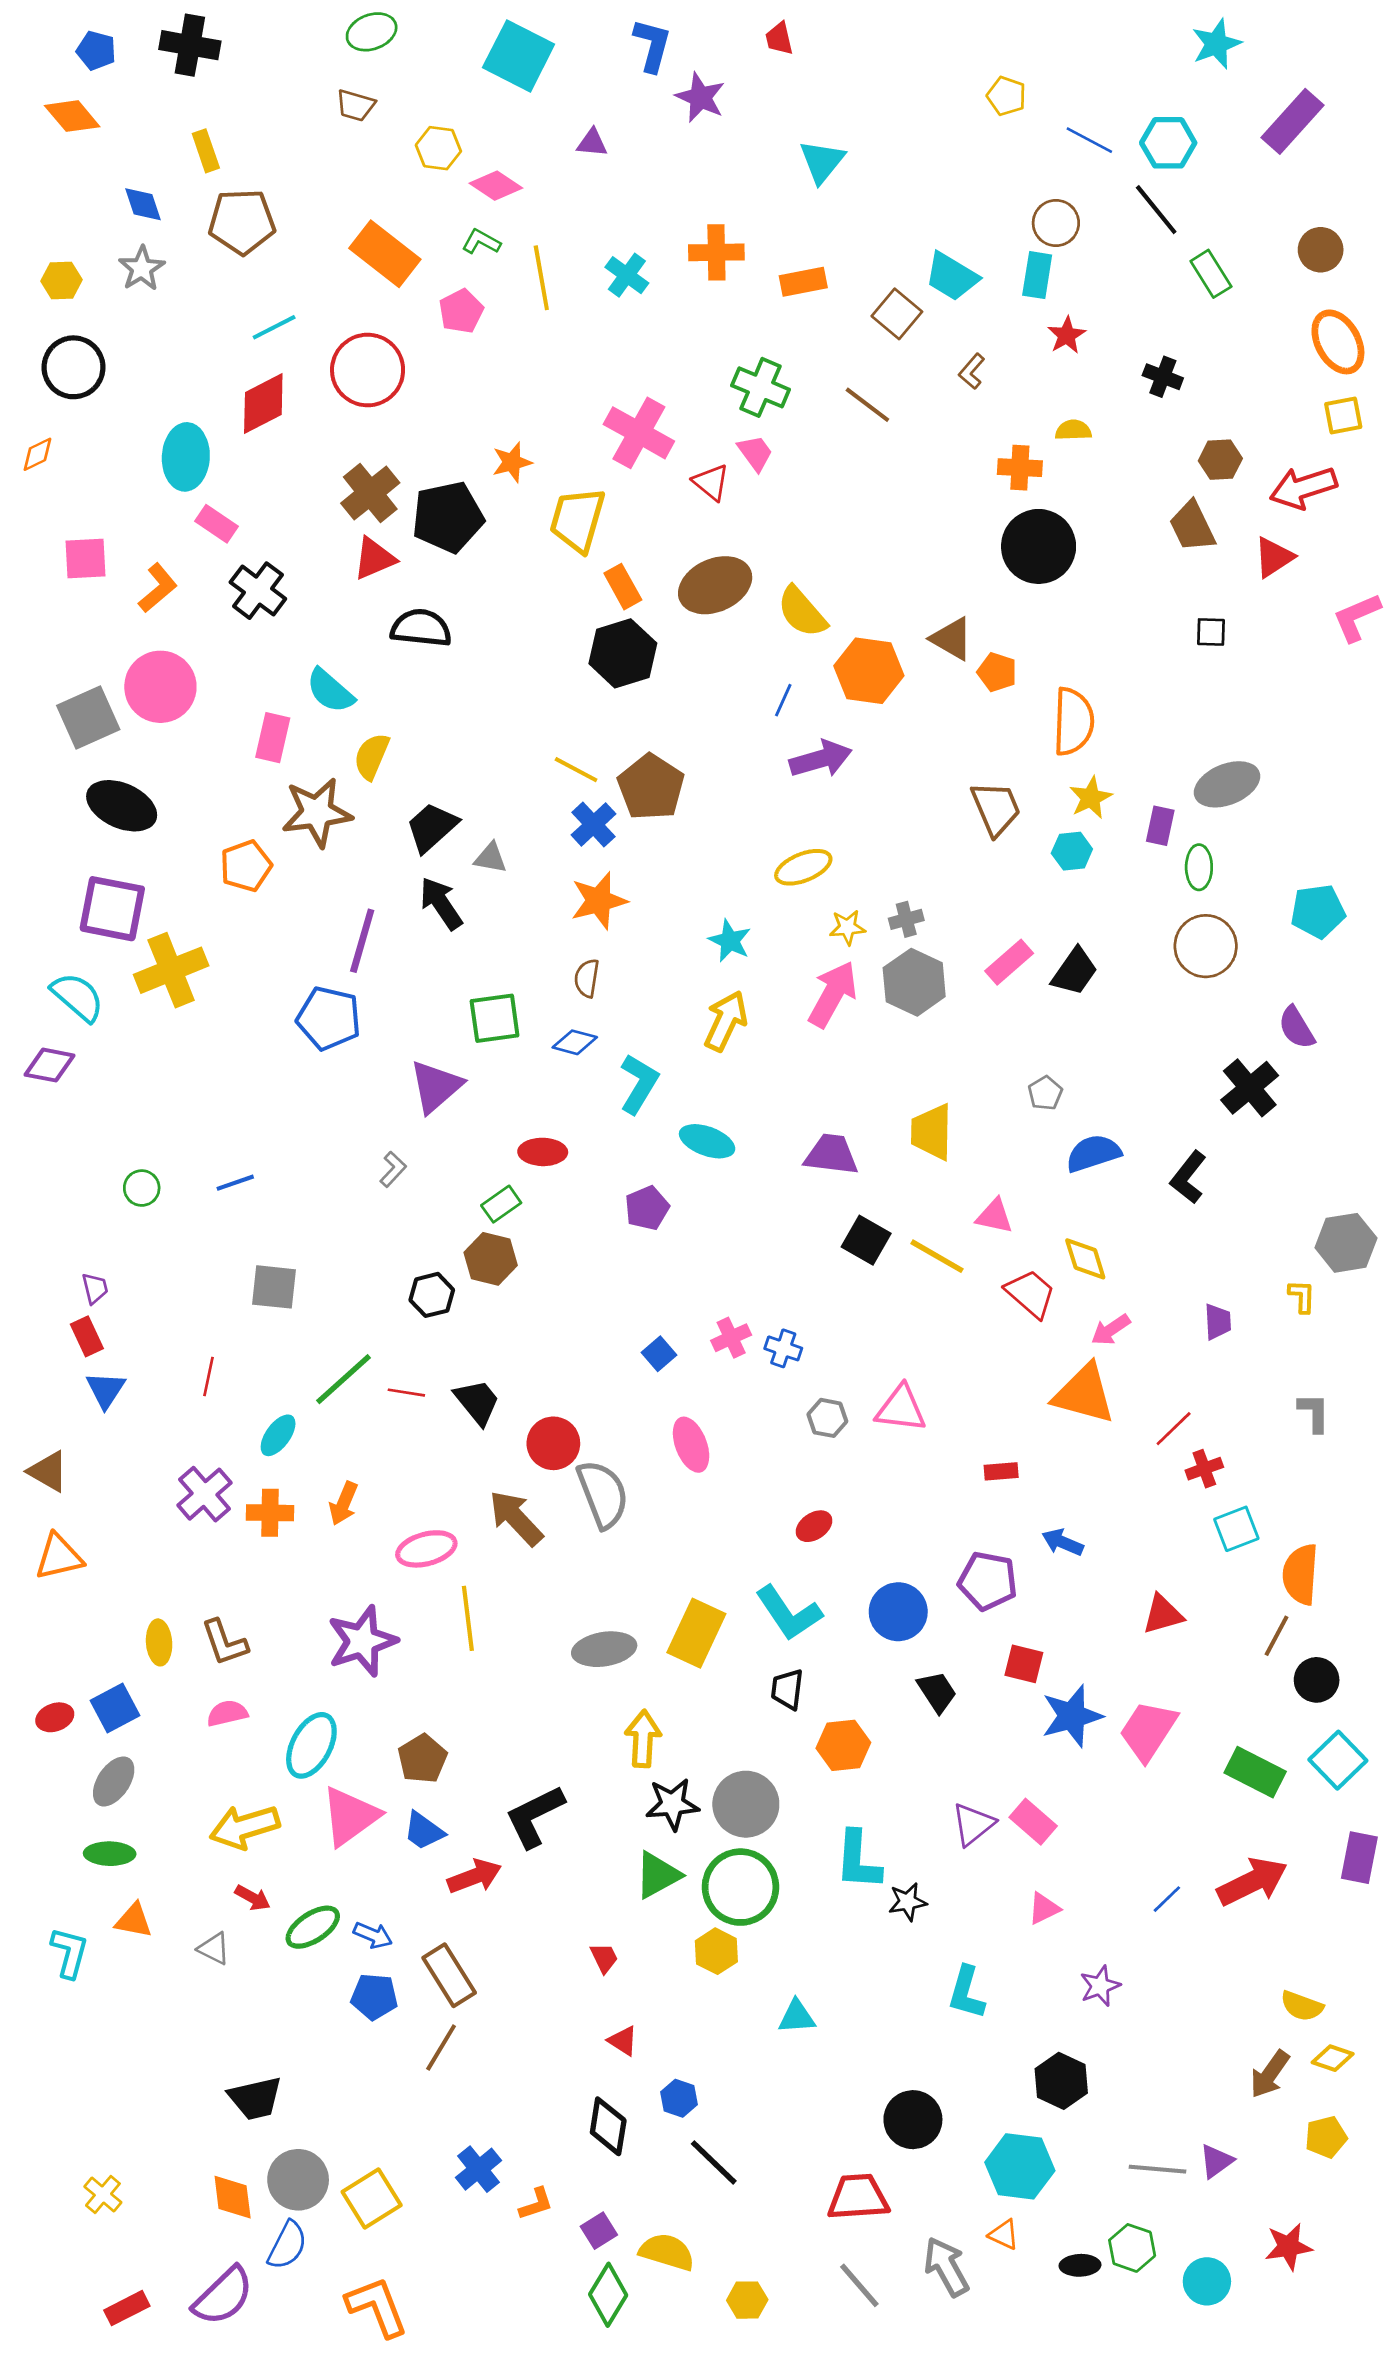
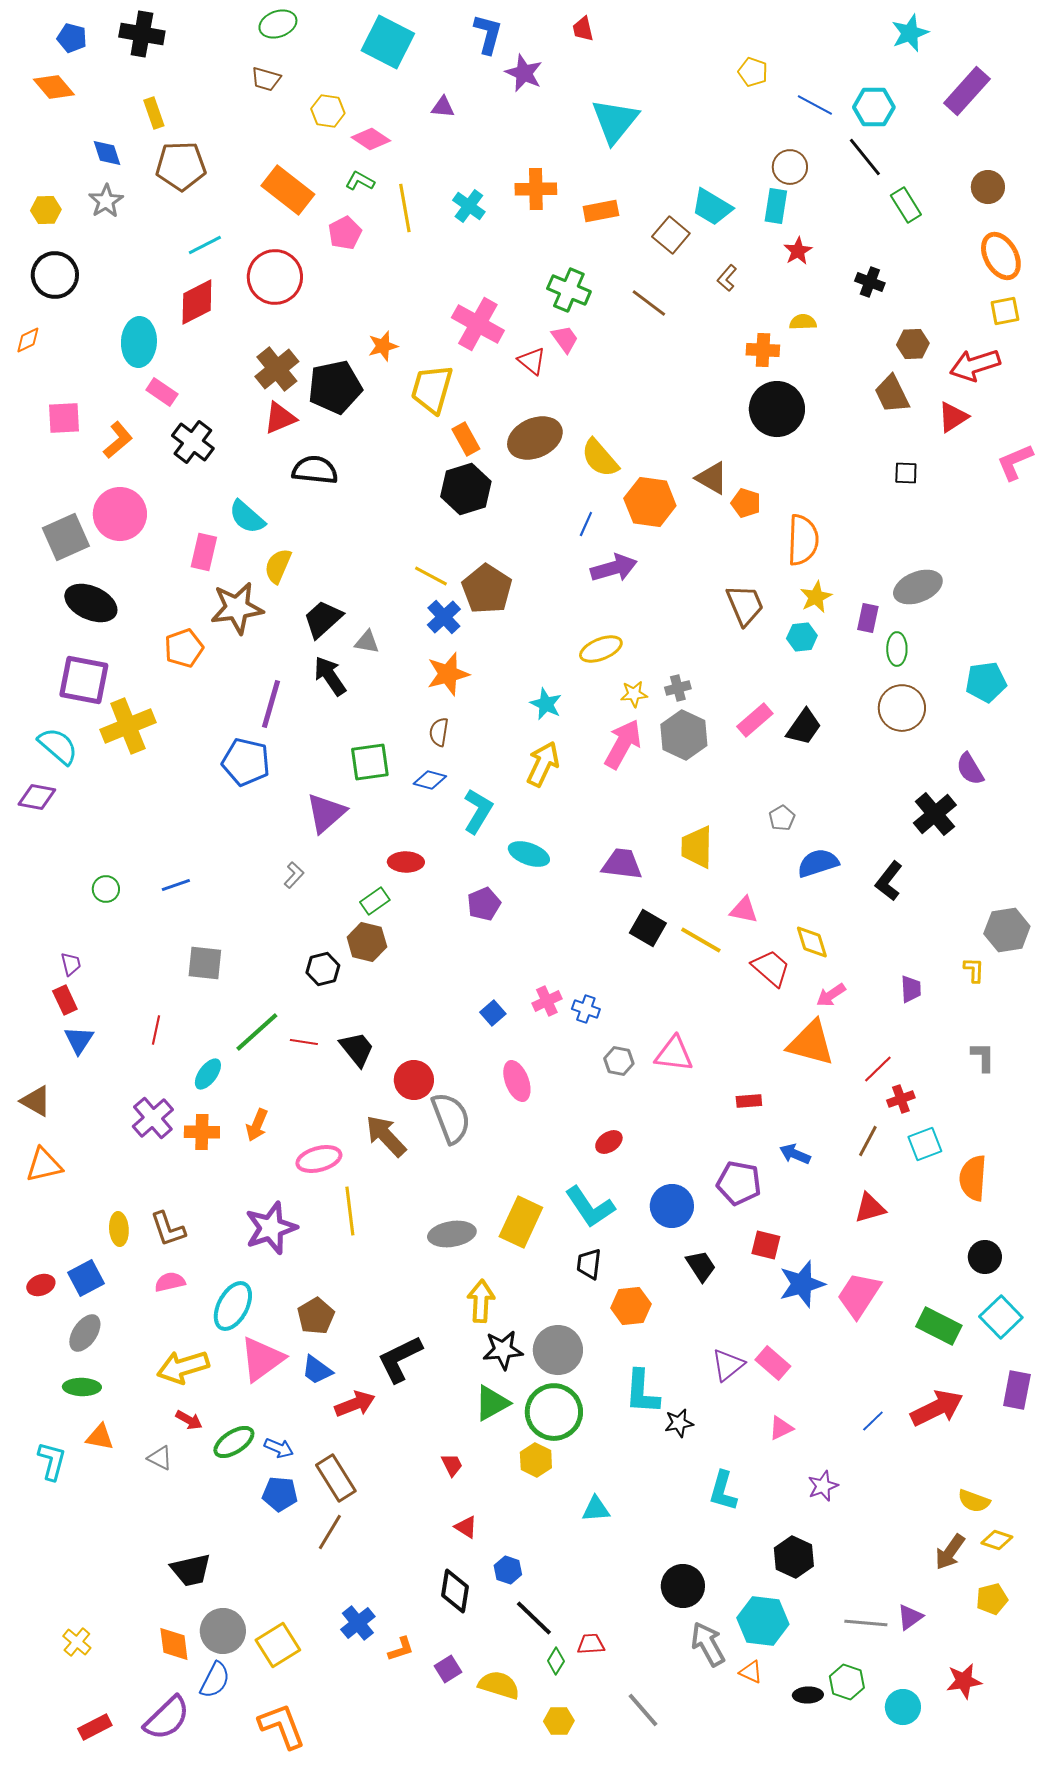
cyan triangle: (822, 162) -> (615, 121), size x1.4
brown line: (1276, 1636) -> (868, 1141), moved
red trapezoid: (858, 2197) -> (591, 1644), moved, size x0.6
gray arrow: (946, 2267) -> (708, 1644), moved
green diamond: (608, 2295) -> (556, 1661), moved, size x0.6

